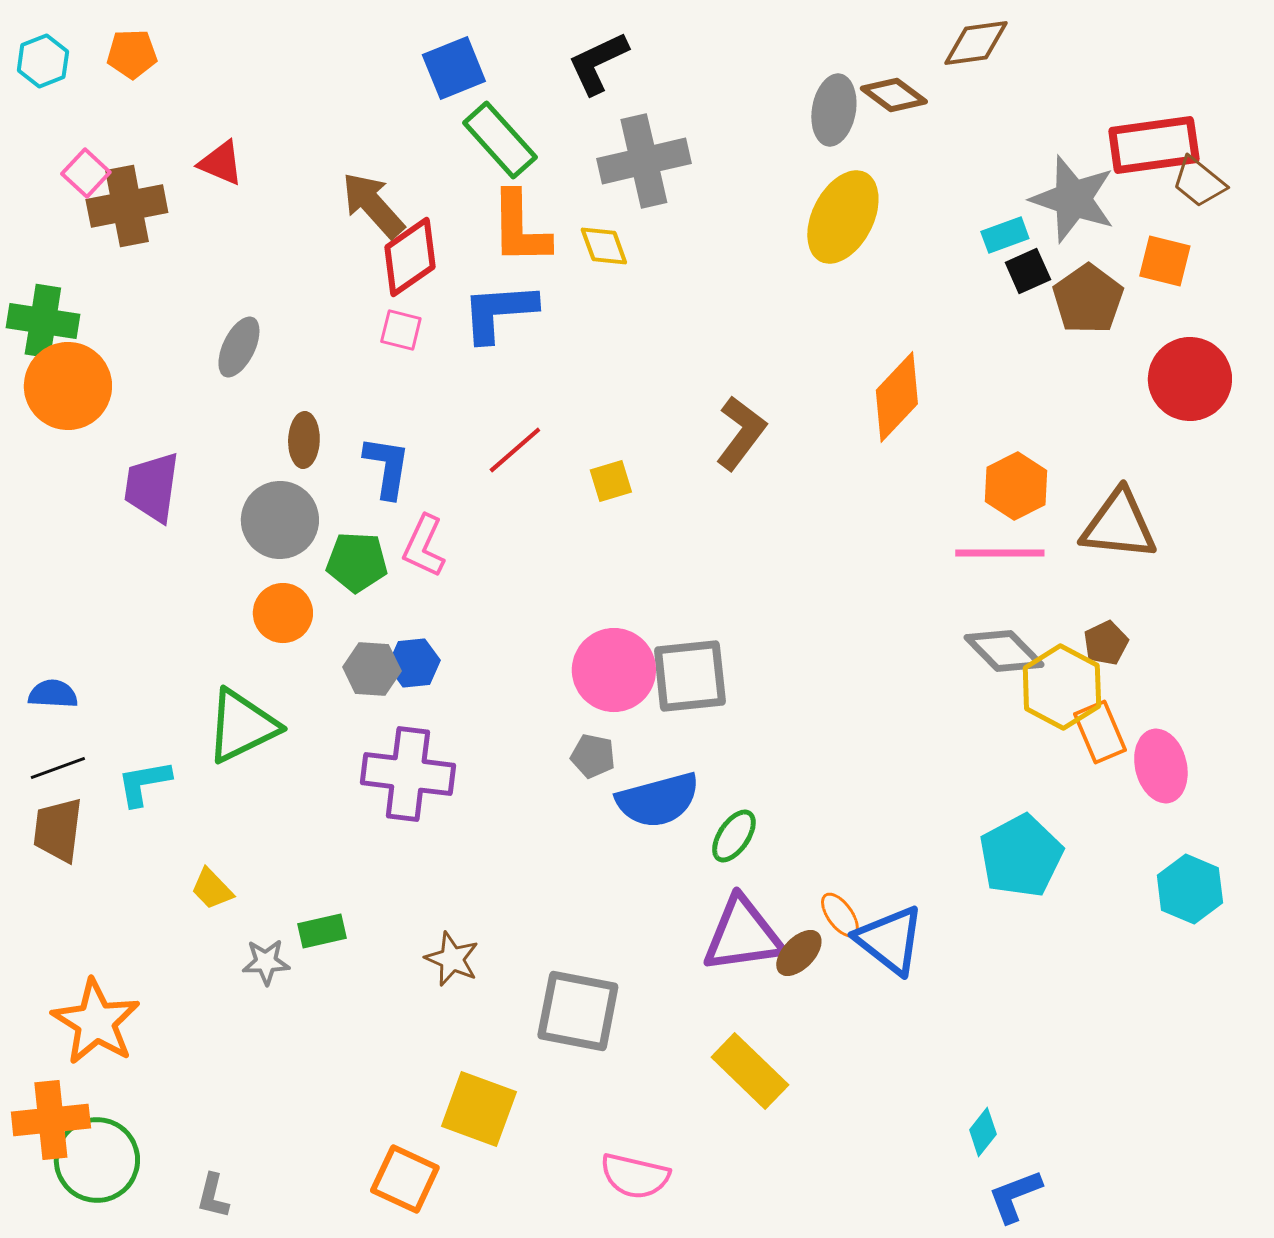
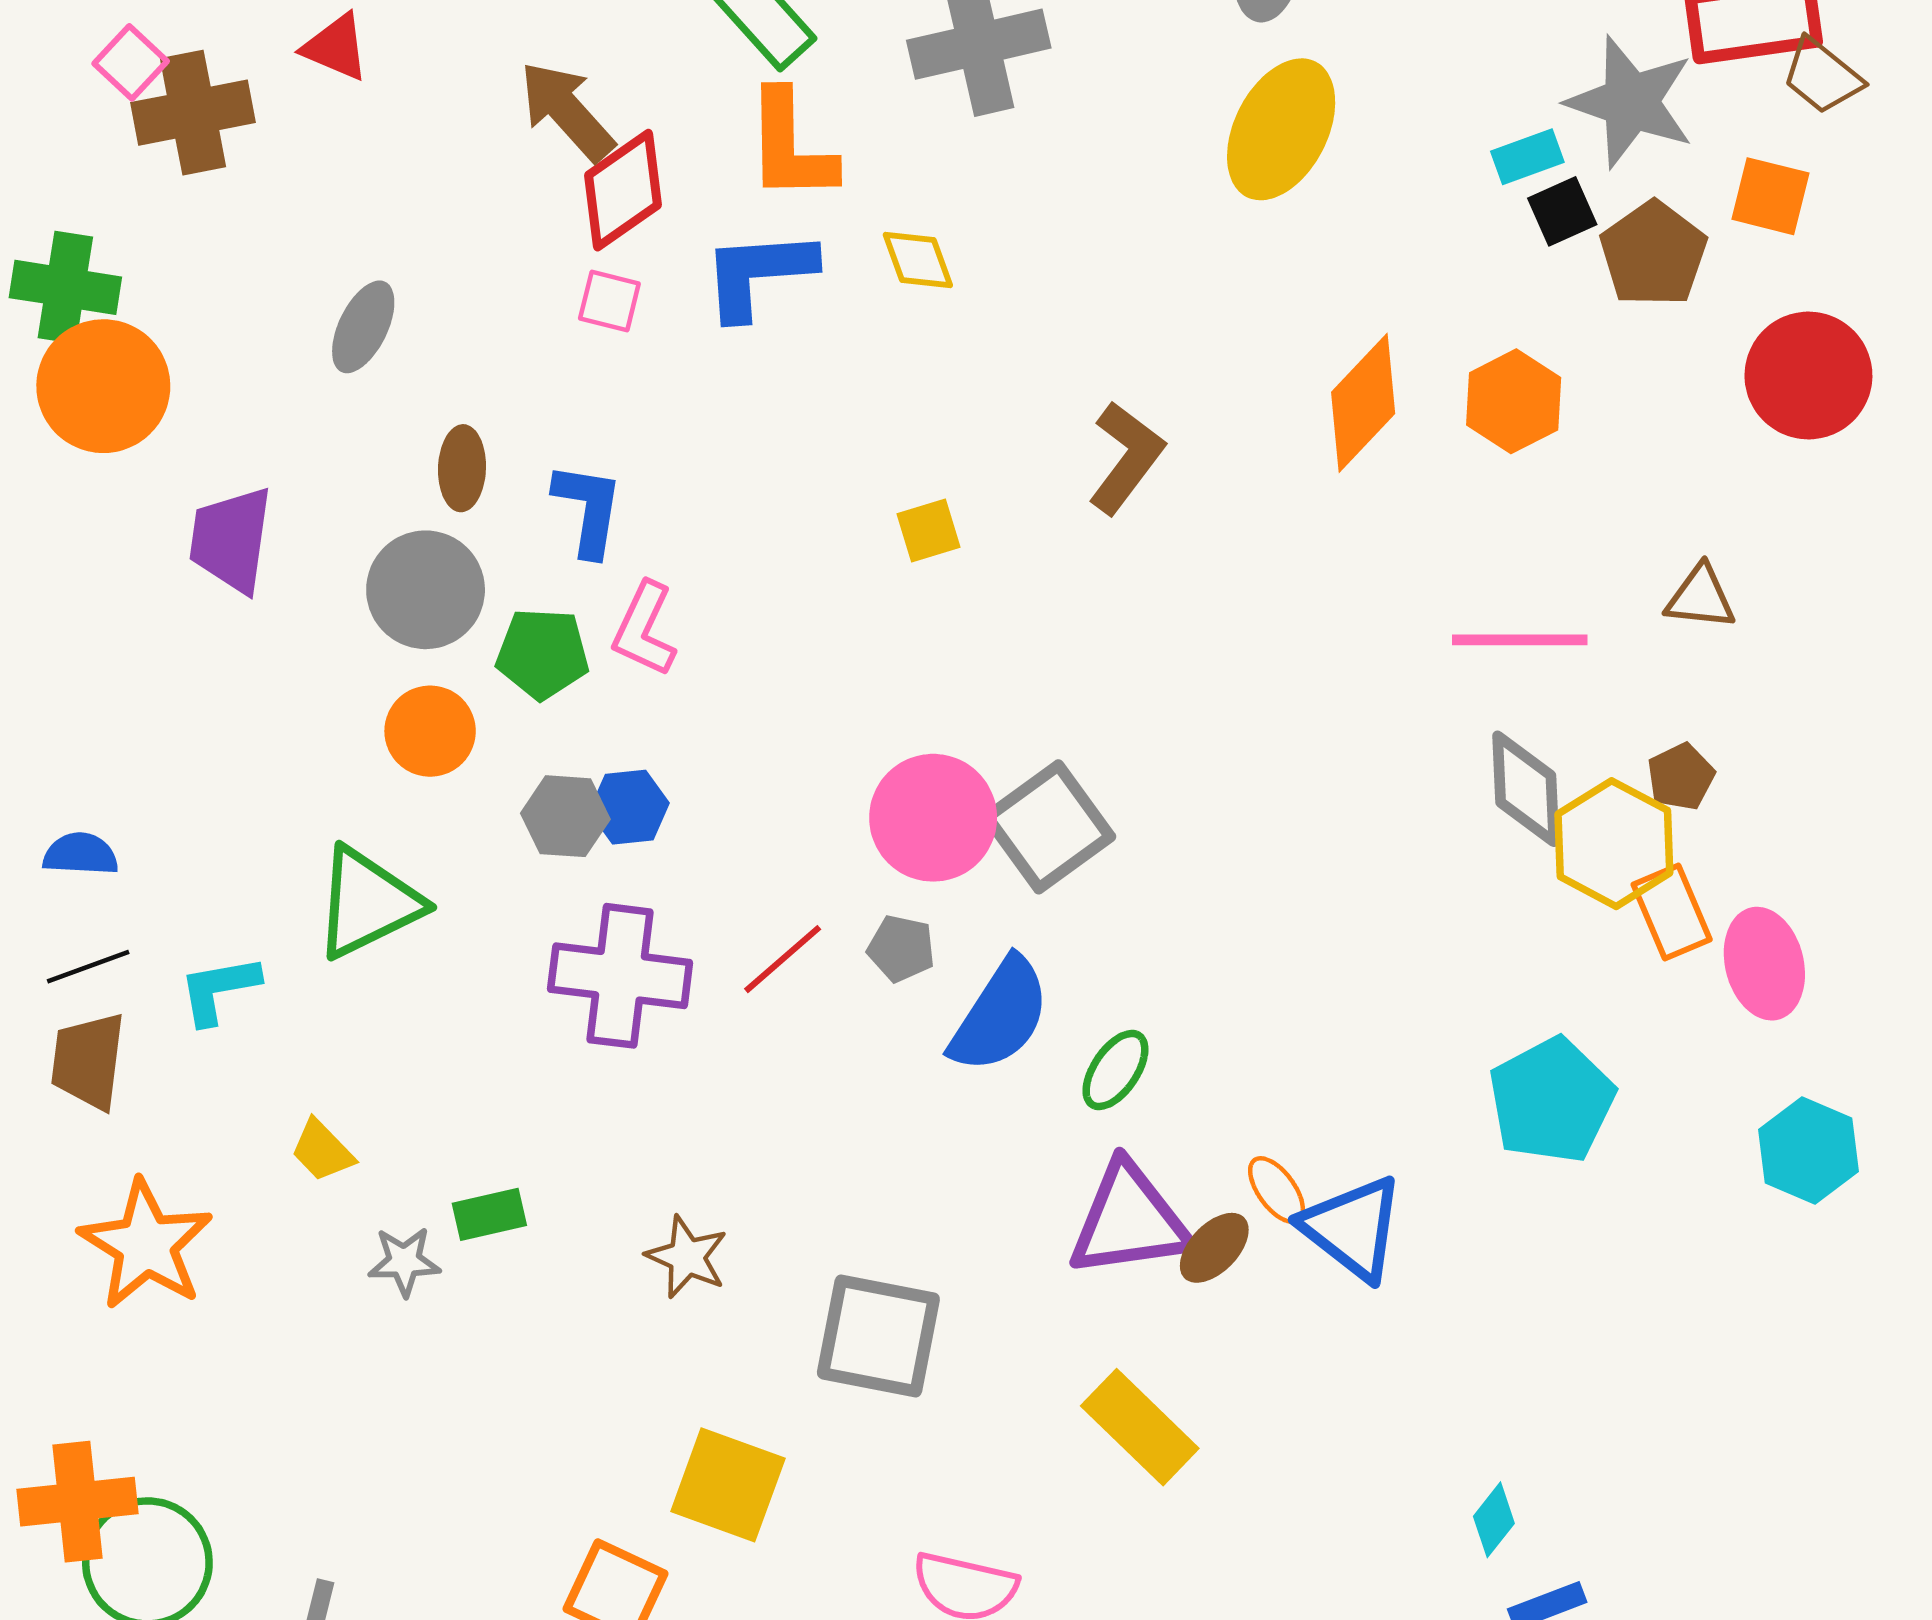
yellow diamond: (604, 246) -> (918, 260), moved
red line: (515, 450) -> (783, 959), moved
orange hexagon: (1016, 486) -> (1514, 401), moved
brown triangle: (1119, 525) -> (1701, 597), size x0.6
gray diamond: (1004, 651) -> (1526, 789), turned 42
gray square: (690, 676) -> (1049, 827), turned -30
blue semicircle: (658, 800) -> (1000, 1015), turned -42
orange star: (96, 1022) -> (146, 1245), moved

